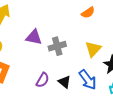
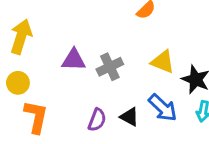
yellow triangle: (93, 49) -> (163, 62), turned -42

